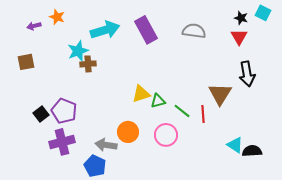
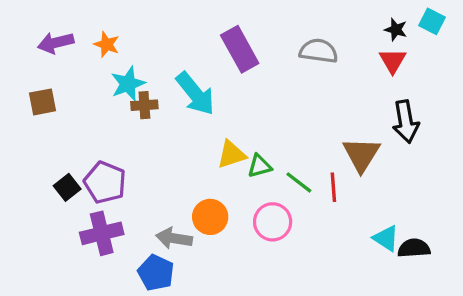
orange star: (57, 17) -> (107, 44), moved
purple arrow: (34, 26) -> (56, 43), size x1.5
cyan arrow: (105, 30) -> (195, 94), moved, turned 68

